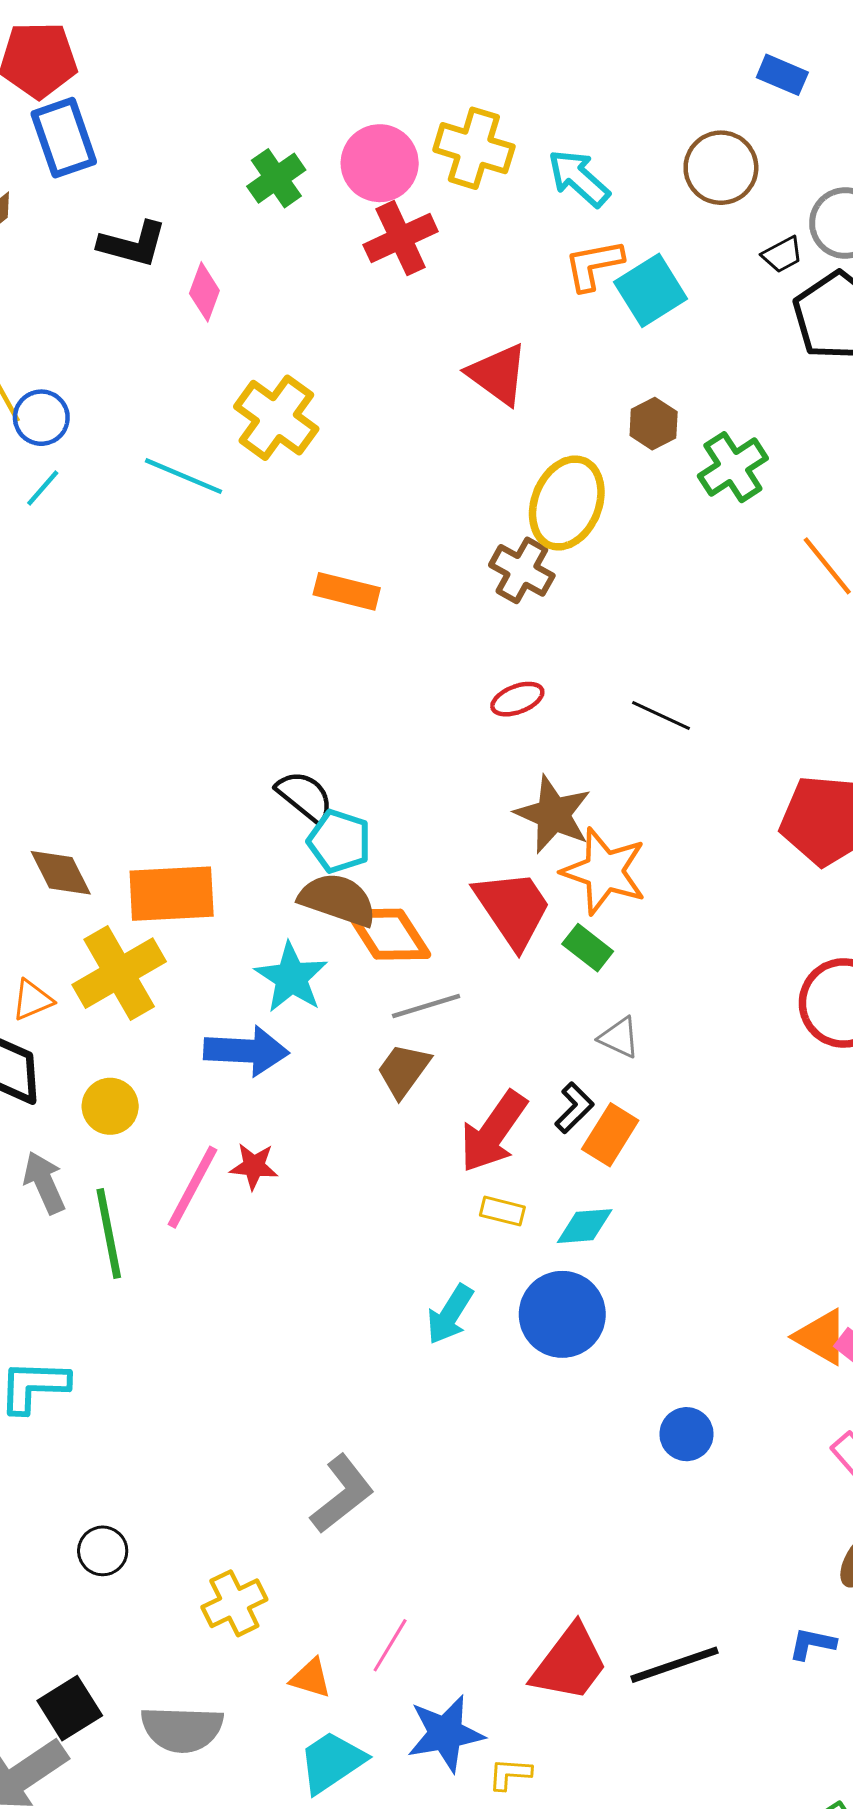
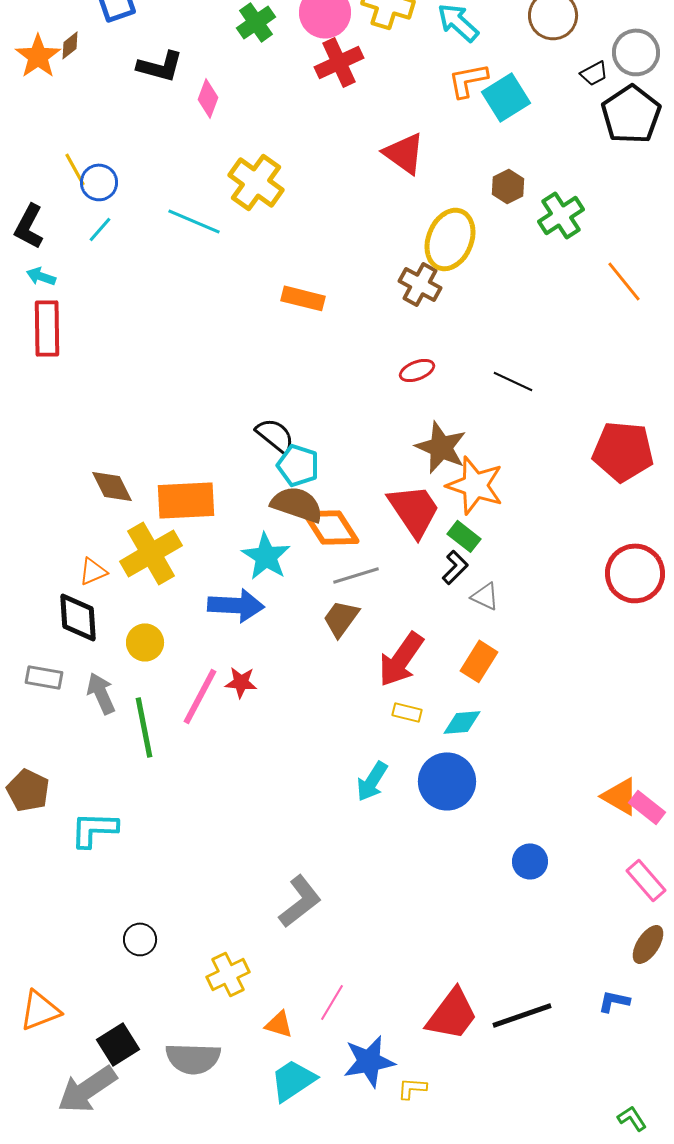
black L-shape: (574, 1108) -> (455, 567), moved

